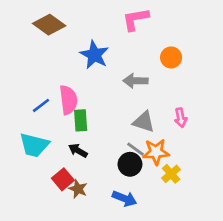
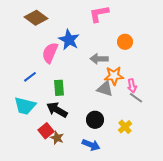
pink semicircle: (68, 100) -> (50, 53), moved, turned -150
gray line: (135, 149) -> (136, 98), moved
black arrow: (78, 151) -> (57, 110), size x1.5
orange star: (156, 152) -> (114, 76), moved

